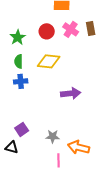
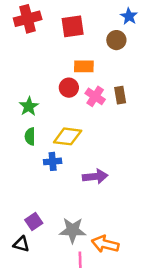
red circle: (47, 31) -> (69, 88), moved
blue cross: (21, 81) -> (53, 161), moved
gray star: (53, 136) -> (73, 230), size x1.5

